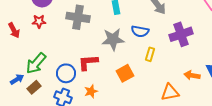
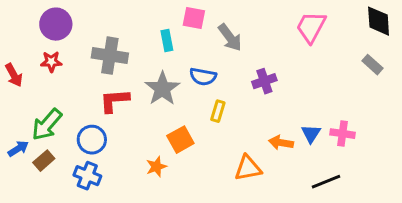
purple cross: (181, 34) -> (264, 81), size x0.7
gray star: (113, 39) -> (162, 89), turned -30
red L-shape: (88, 62) -> (114, 101), moved
orange star: (91, 91) -> (156, 167), moved

